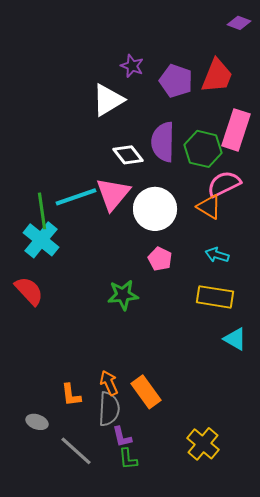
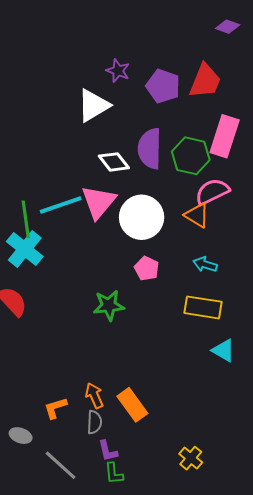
orange L-shape: (71, 395) -> (55, 408), turned 80
gray semicircle: (109, 409) -> (94, 422), size x0.7
yellow cross: (203, 444) -> (191, 458), size x0.7

